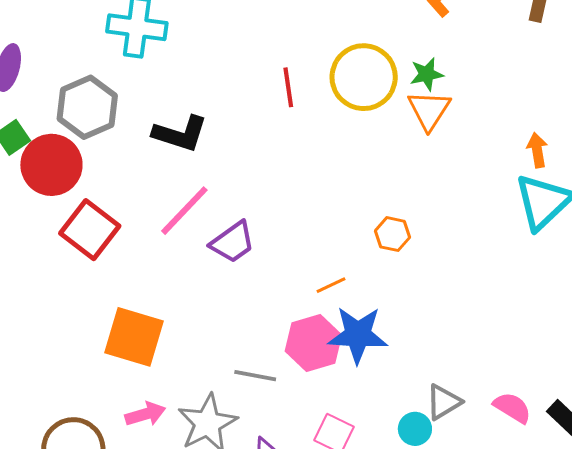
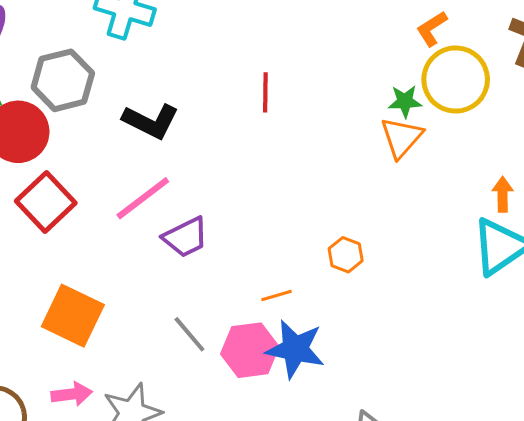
yellow circle: (364, 77) -> (456, 79), moved
gray line: (255, 376) -> (189, 334), moved, turned 30

